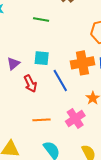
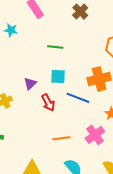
green line: (41, 19) -> (55, 47), moved
blue line: (60, 80) -> (78, 98), turned -35

